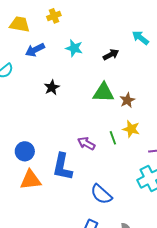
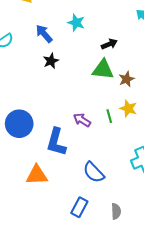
blue arrow: (35, 50) -> (44, 34), moved, turned 72
black arrow: (111, 55) -> (109, 44), moved
blue circle: (25, 151) -> (19, 124), size x1.4
orange triangle: (31, 180) -> (37, 175), moved

